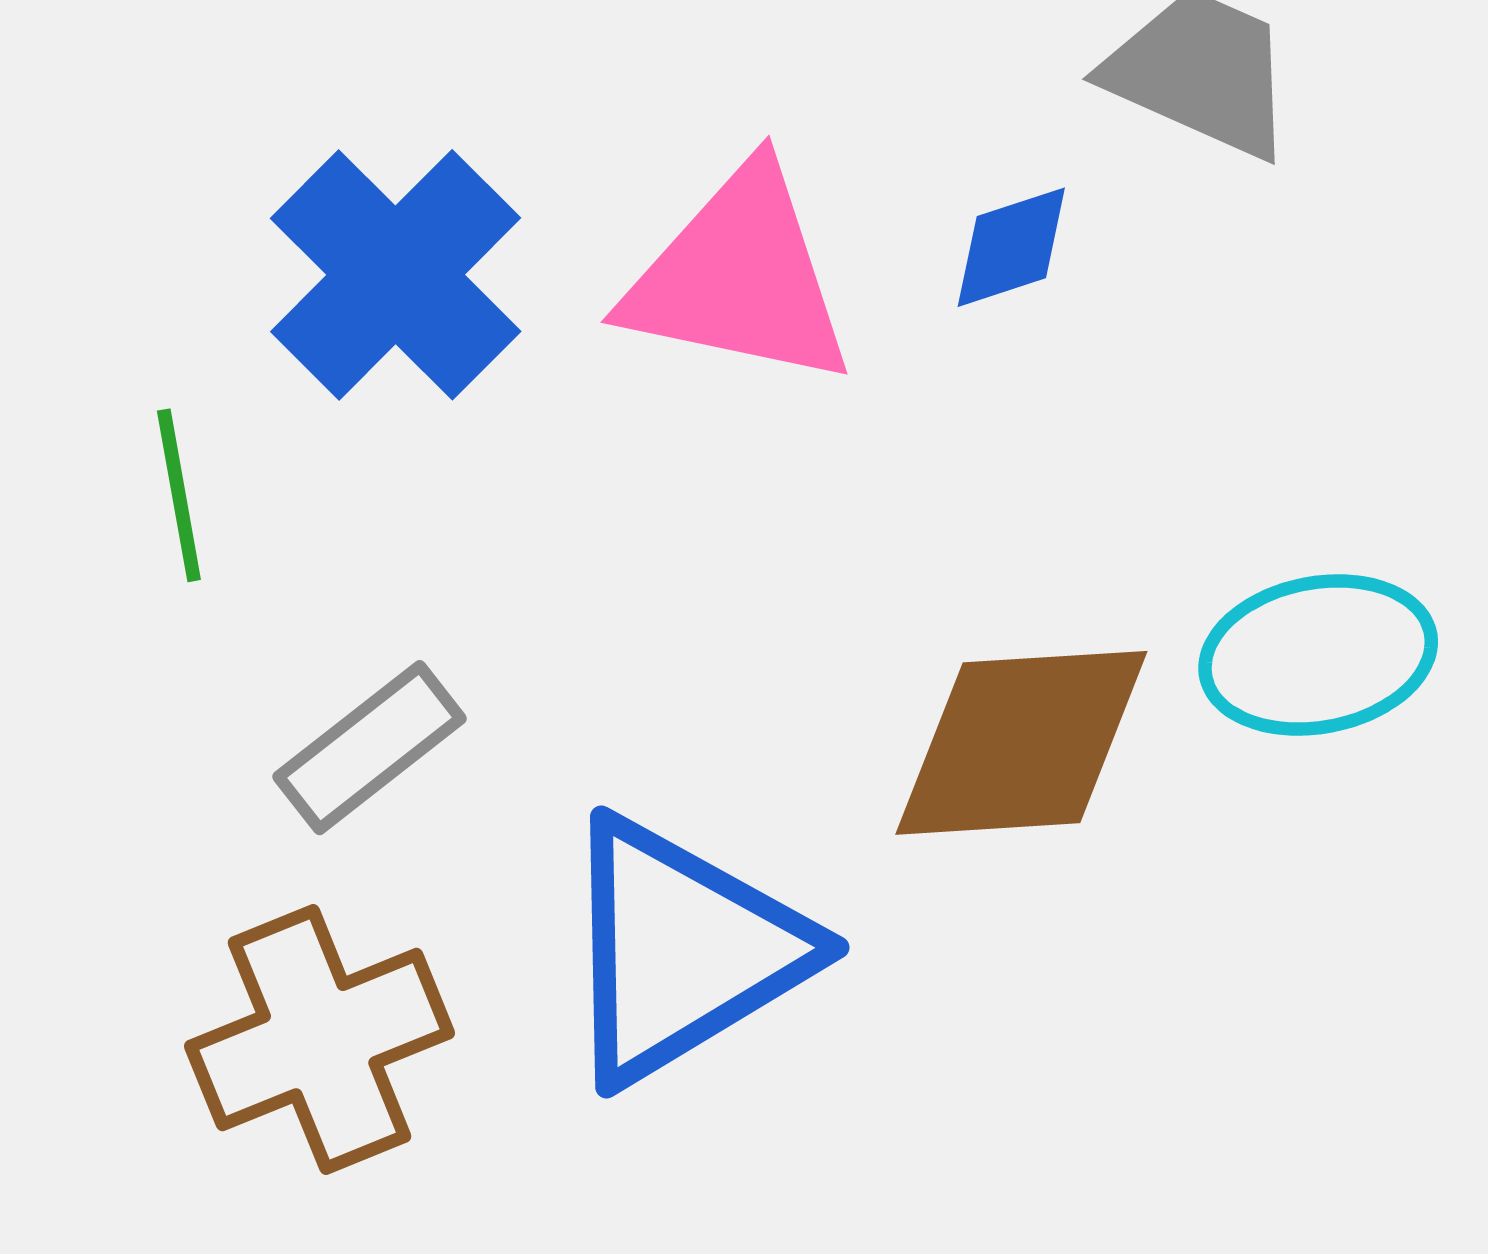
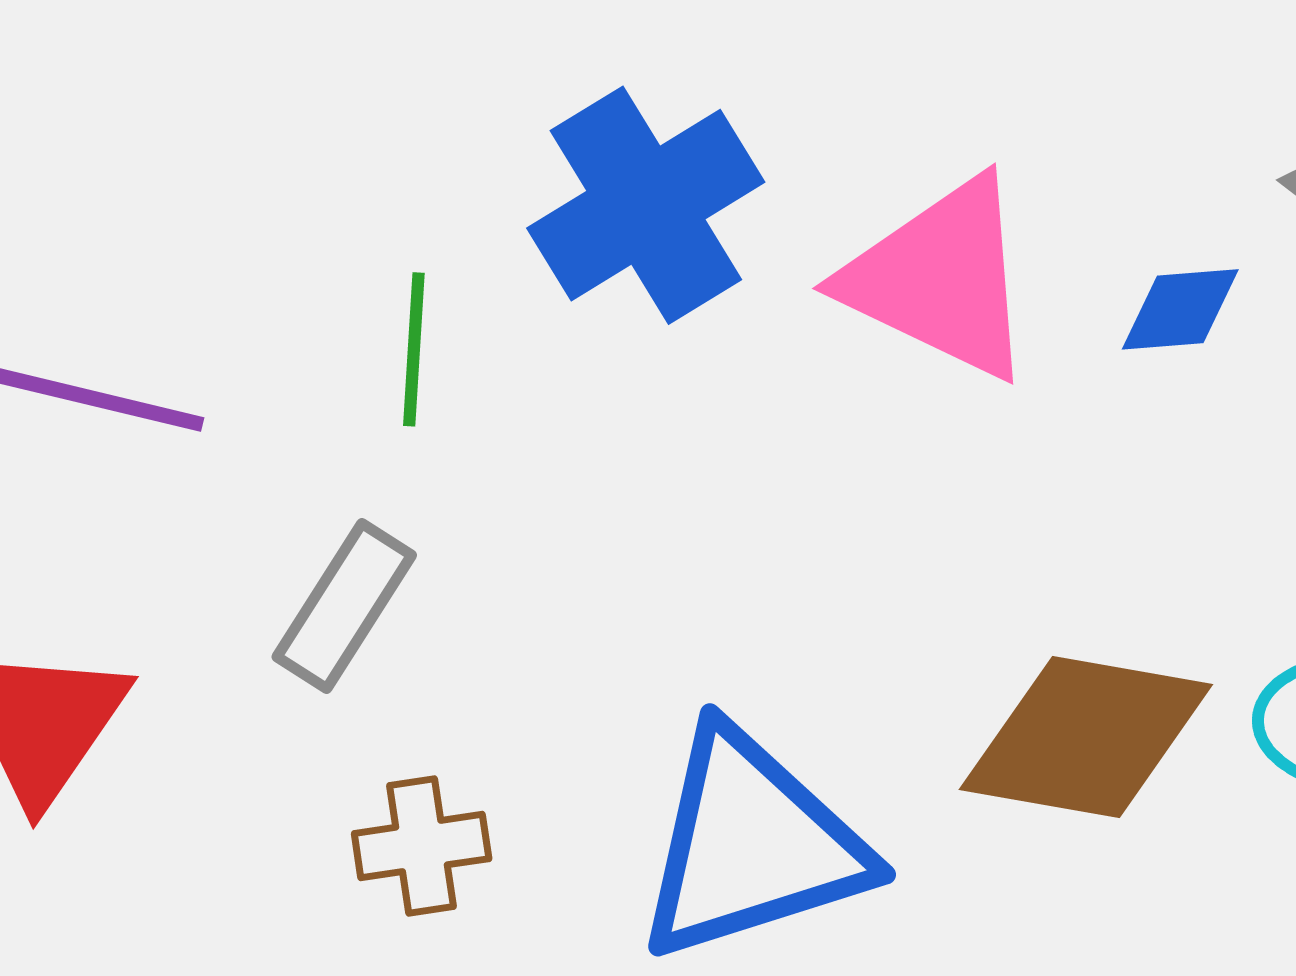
gray rectangle: (370, 748) -> (344, 606), moved, turned -33
brown cross: (320, 1040) -> (422, 846), size x0.6

